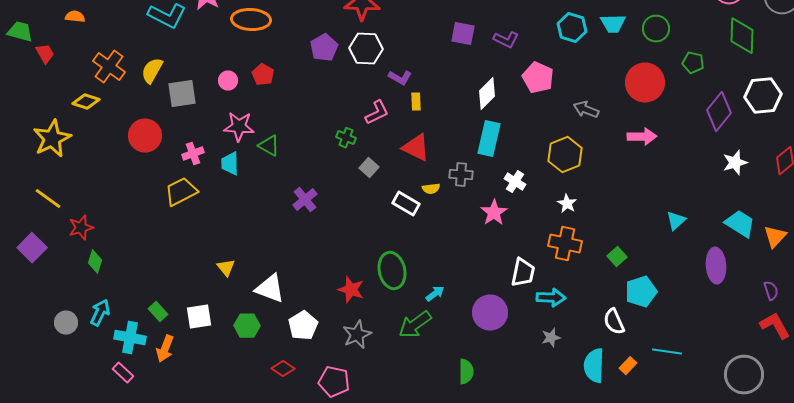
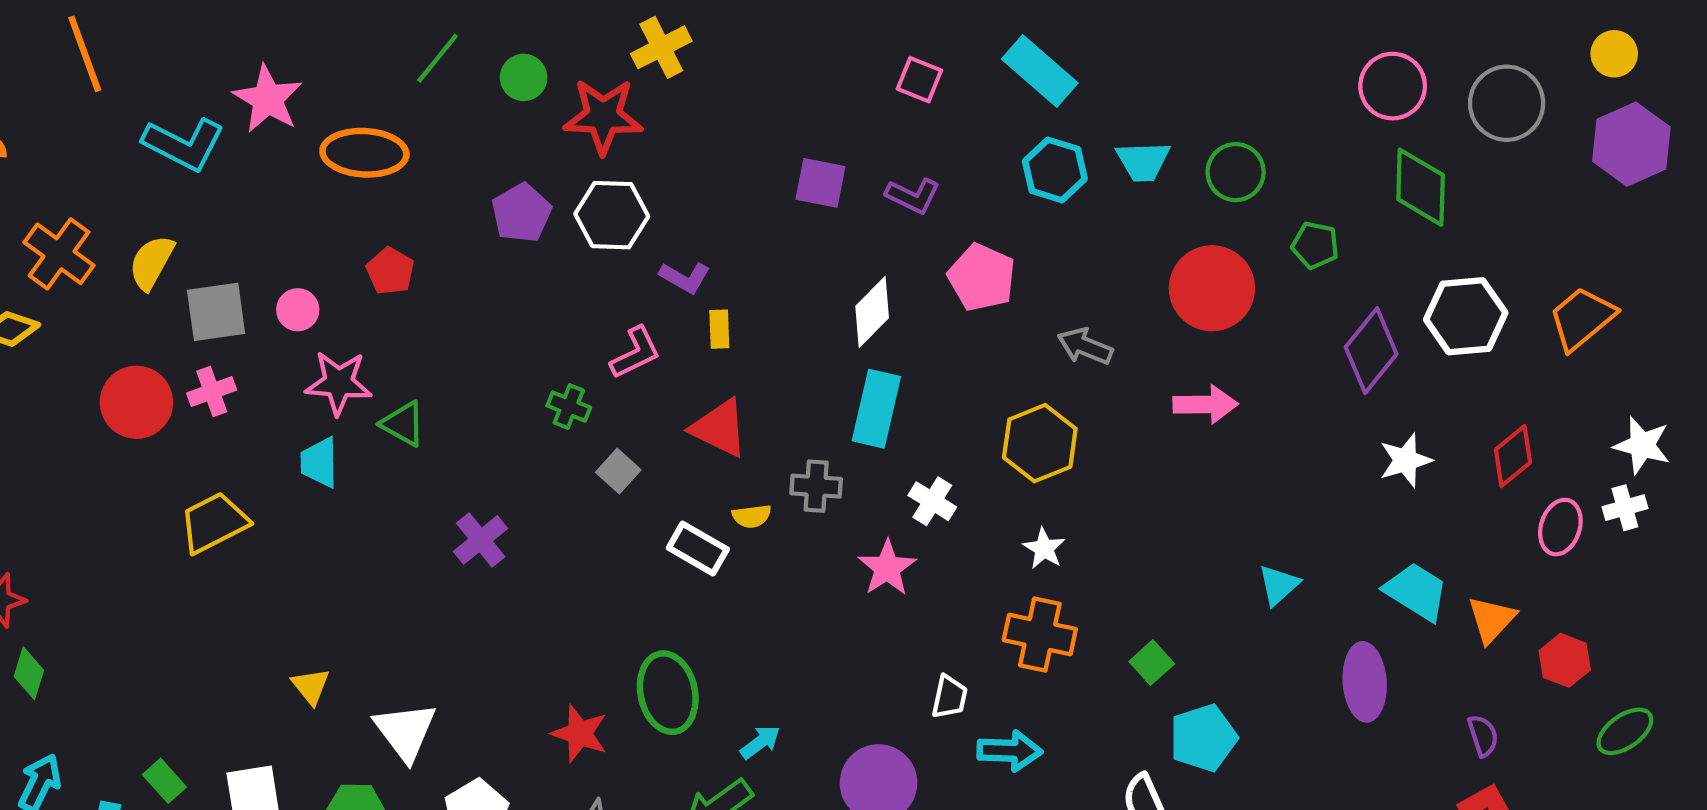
pink circle: (228, 81) -> (298, 310), moved
pink cross: (193, 154) -> (212, 391), moved
white trapezoid: (523, 273) -> (949, 697), size x0.7
white triangle: (270, 289) -> (405, 731), turned 32

